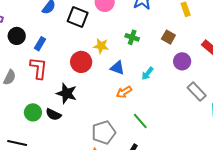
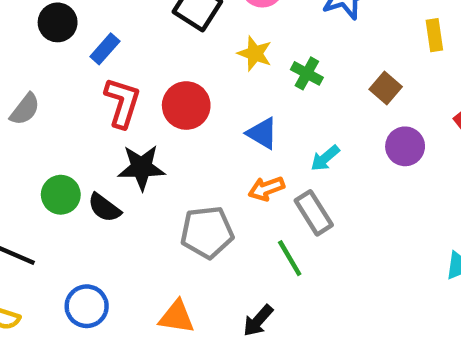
yellow star: (101, 46) -> (255, 53), moved
red L-shape: (39, 68) -> (122, 103), moved
gray rectangle: (197, 92) -> (314, 213), moved
black star: (67, 93) -> (141, 167), turned -30
gray pentagon: (104, 132) -> (207, 232), moved

